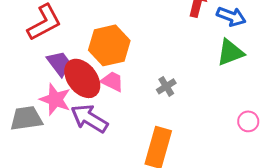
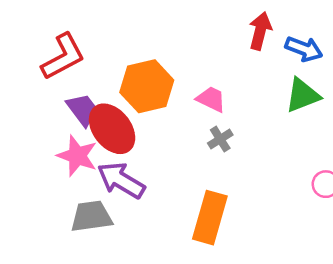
pink trapezoid: (112, 81) -> (211, 99), moved
gray trapezoid: (26, 118) -> (91, 216), moved

